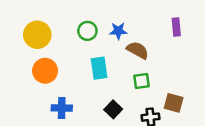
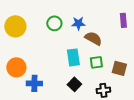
cyan rectangle: (99, 68) -> (73, 57), moved
orange circle: (45, 71) -> (16, 67), moved
brown square: (174, 103) -> (119, 68), moved

